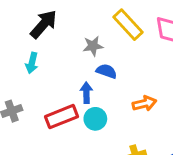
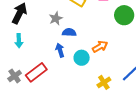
red rectangle: (61, 117) -> (36, 72), moved
cyan circle: (95, 119) -> (82, 58), moved

